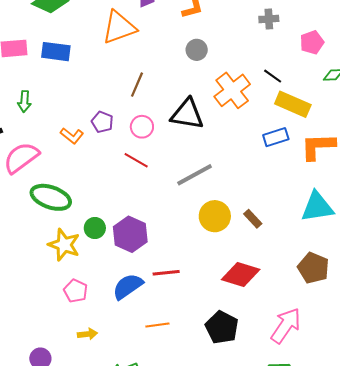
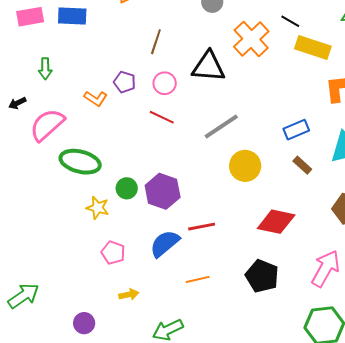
blue rectangle: (276, 137) -> (296, 130), moved
brown rectangle: (253, 219) -> (302, 165), moved
yellow star: (64, 245) -> (98, 208), size x0.7

